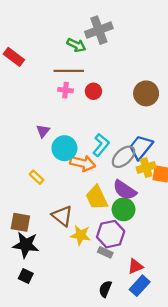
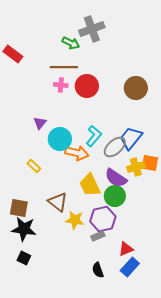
red circle: (93, 91) -> (87, 86), size x1.5
yellow cross: (146, 168) -> (136, 167), moved
gray rectangle: (105, 252) -> (98, 236), turned -48
black semicircle: (105, 289) -> (98, 270), turned -42

